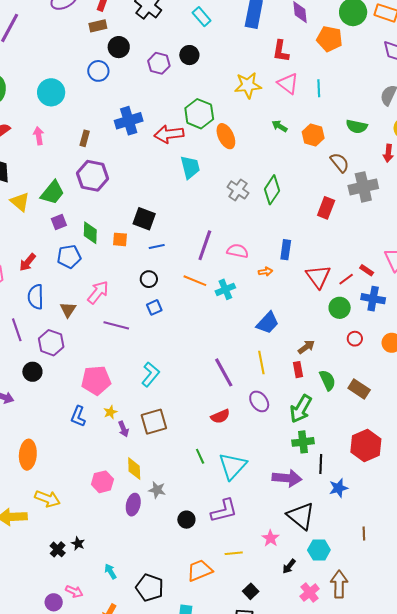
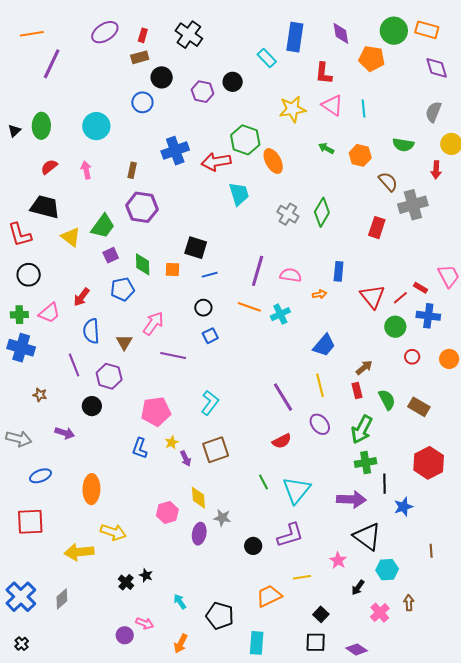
cyan rectangle: (202, 17) -> (267, 58), moved
brown arrow: (339, 584) -> (409, 603), size x0.6

